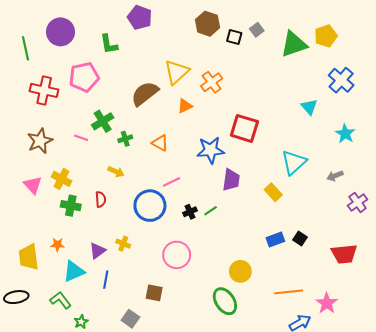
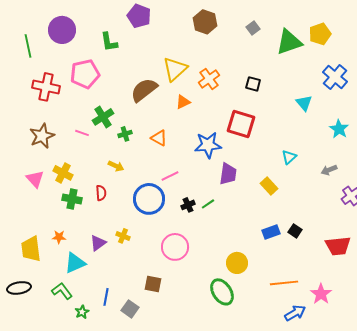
black square: (234, 37) -> (253, 84), moved
cyan triangle: (294, 162) -> (289, 157), size x0.6
blue line: (106, 280) -> (106, 297), moved

